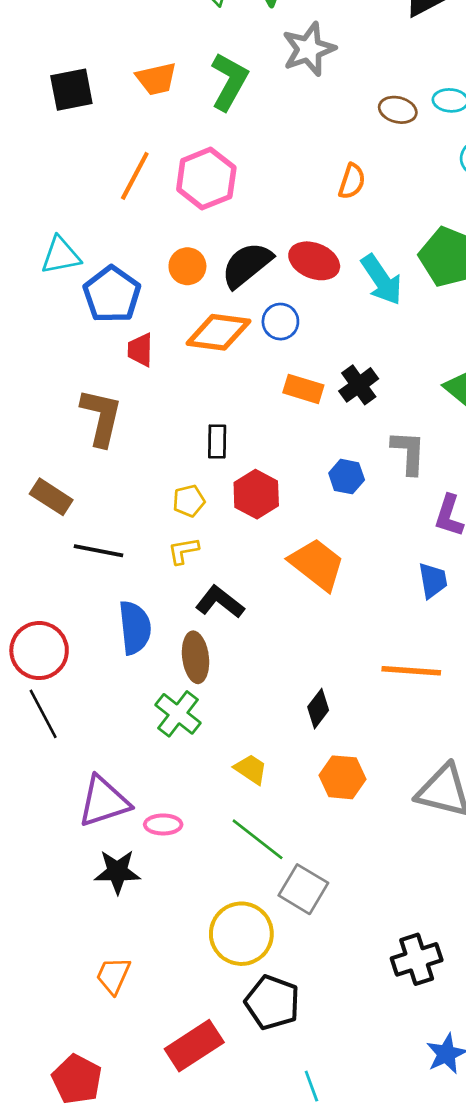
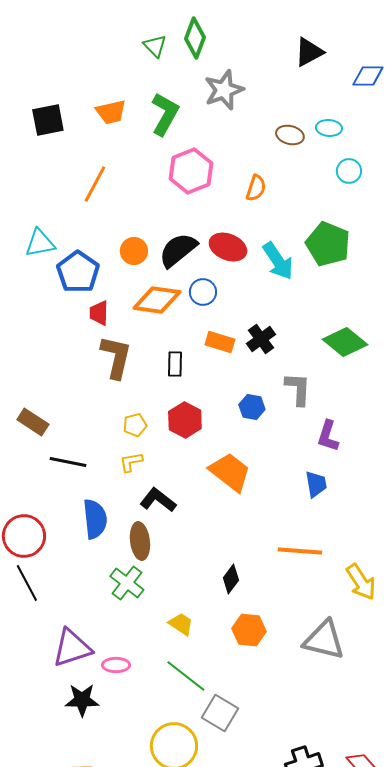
pink hexagon: (206, 179) -> (191, 171), moved
brown L-shape: (101, 417) -> (116, 357), moved
black rectangle: (217, 442) -> (175, 364), moved

